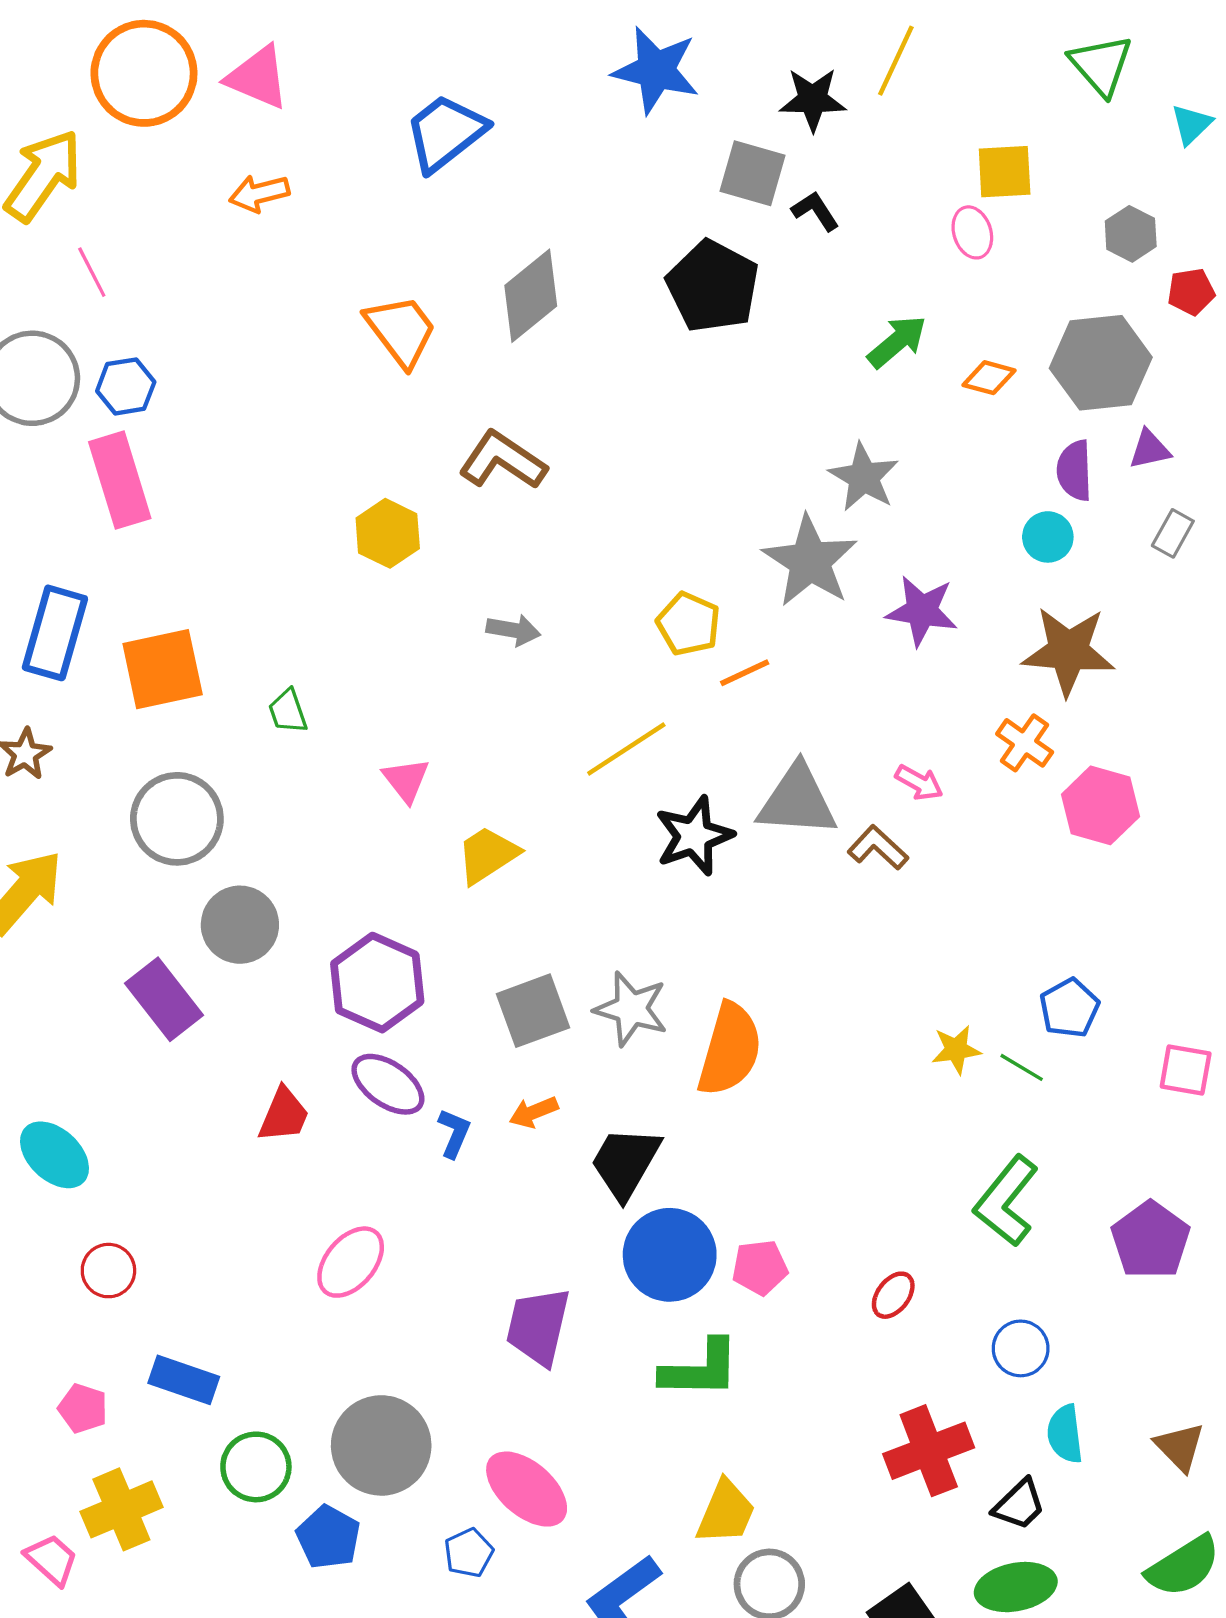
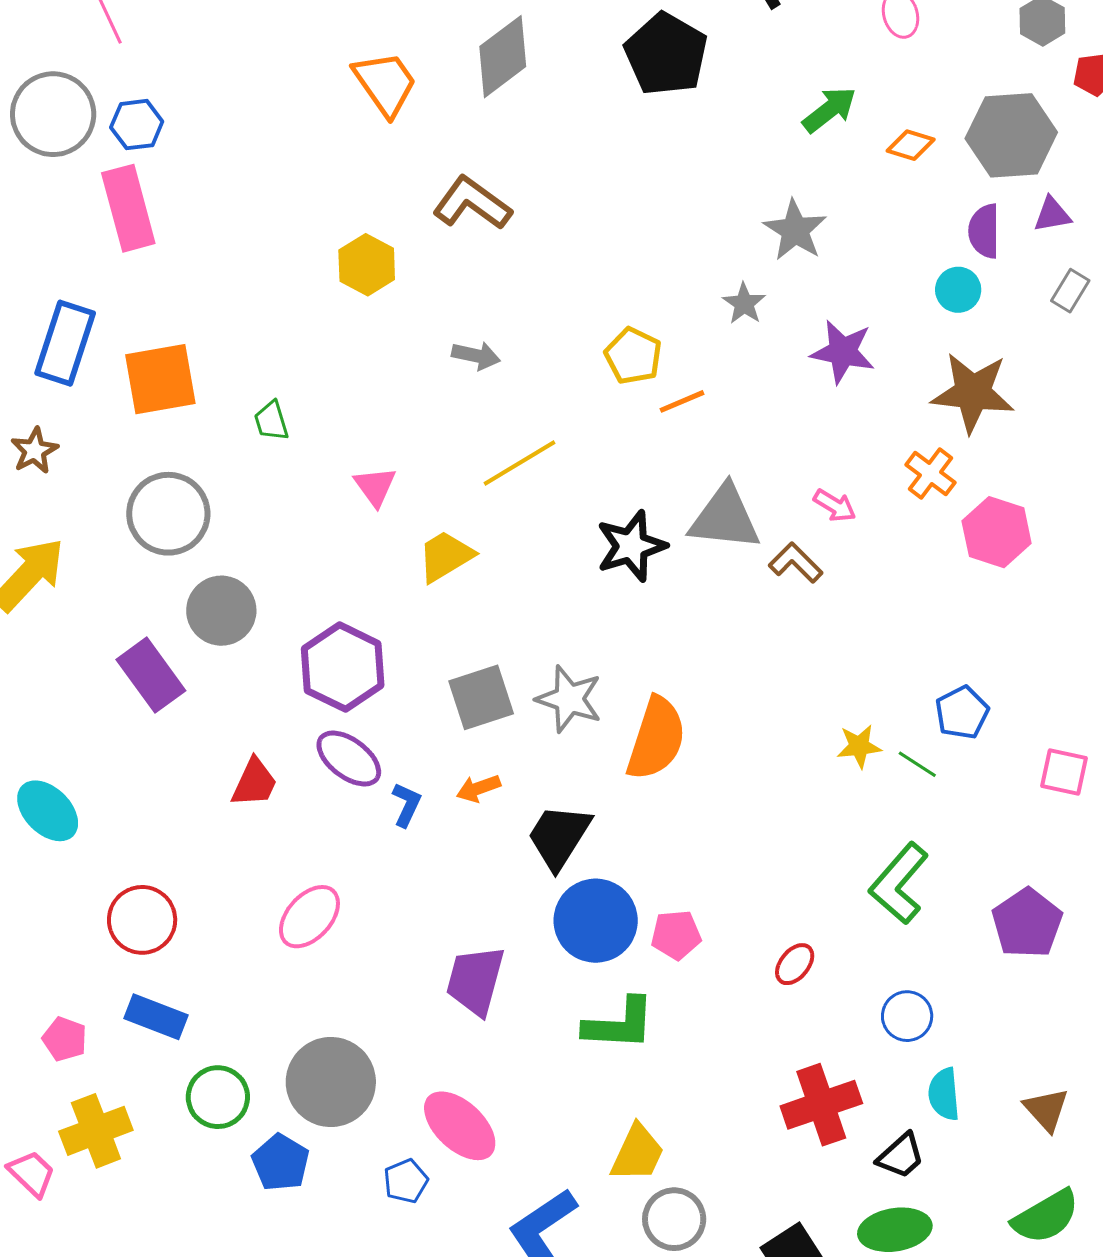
gray star: (810, 561) -> (744, 304), size x0.5
yellow line: (626, 749) -> (519, 463), moved
red circle: (108, 1271) -> (142, 920), moved, size x1.4

